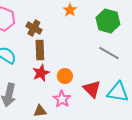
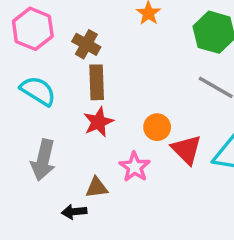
orange circle: (65, 76) -> (157, 127), moved

